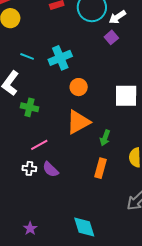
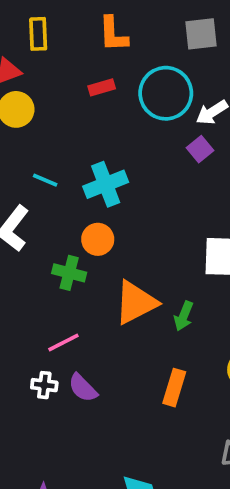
orange circle: (79, 87) -> (98, 239), moved
green cross: (29, 107) -> (69, 273), moved
green arrow: (105, 138) -> (184, 316), moved

